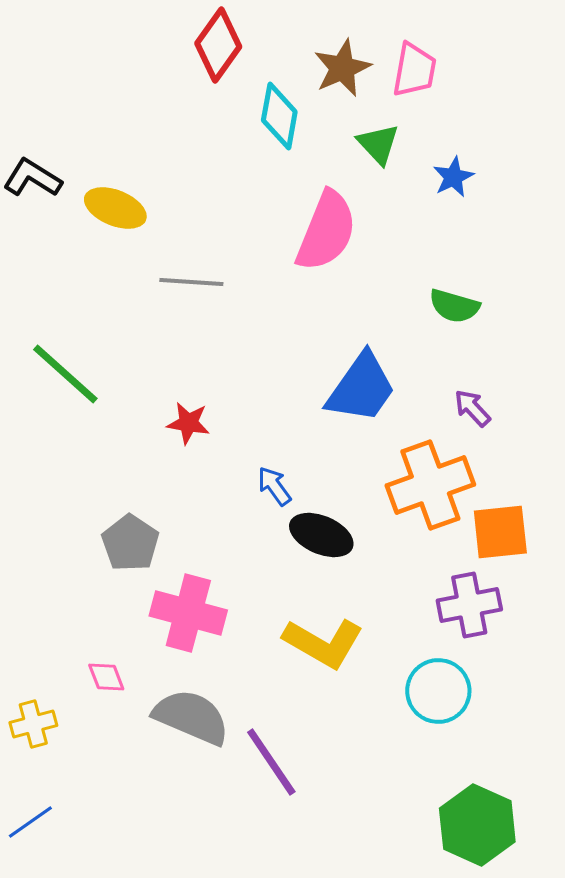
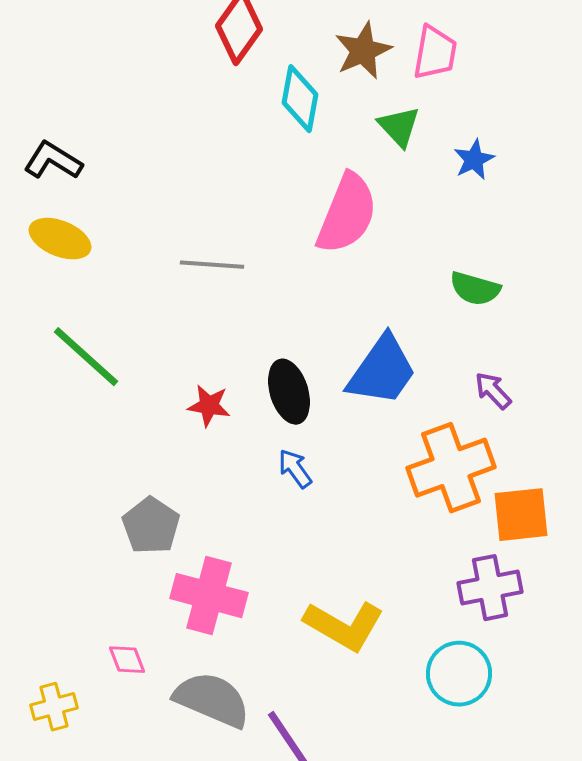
yellow ellipse: (115, 208) -> (60, 239), moved
black ellipse: (321, 535) -> (289, 392), moved, turned 50

